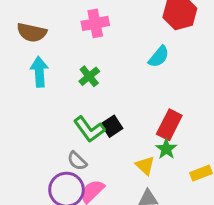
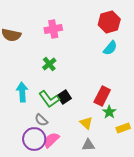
cyan semicircle: (159, 57) -> (110, 48), moved
cyan arrow: (39, 72) -> (22, 92), moved
green star: (166, 149) -> (109, 112), moved

